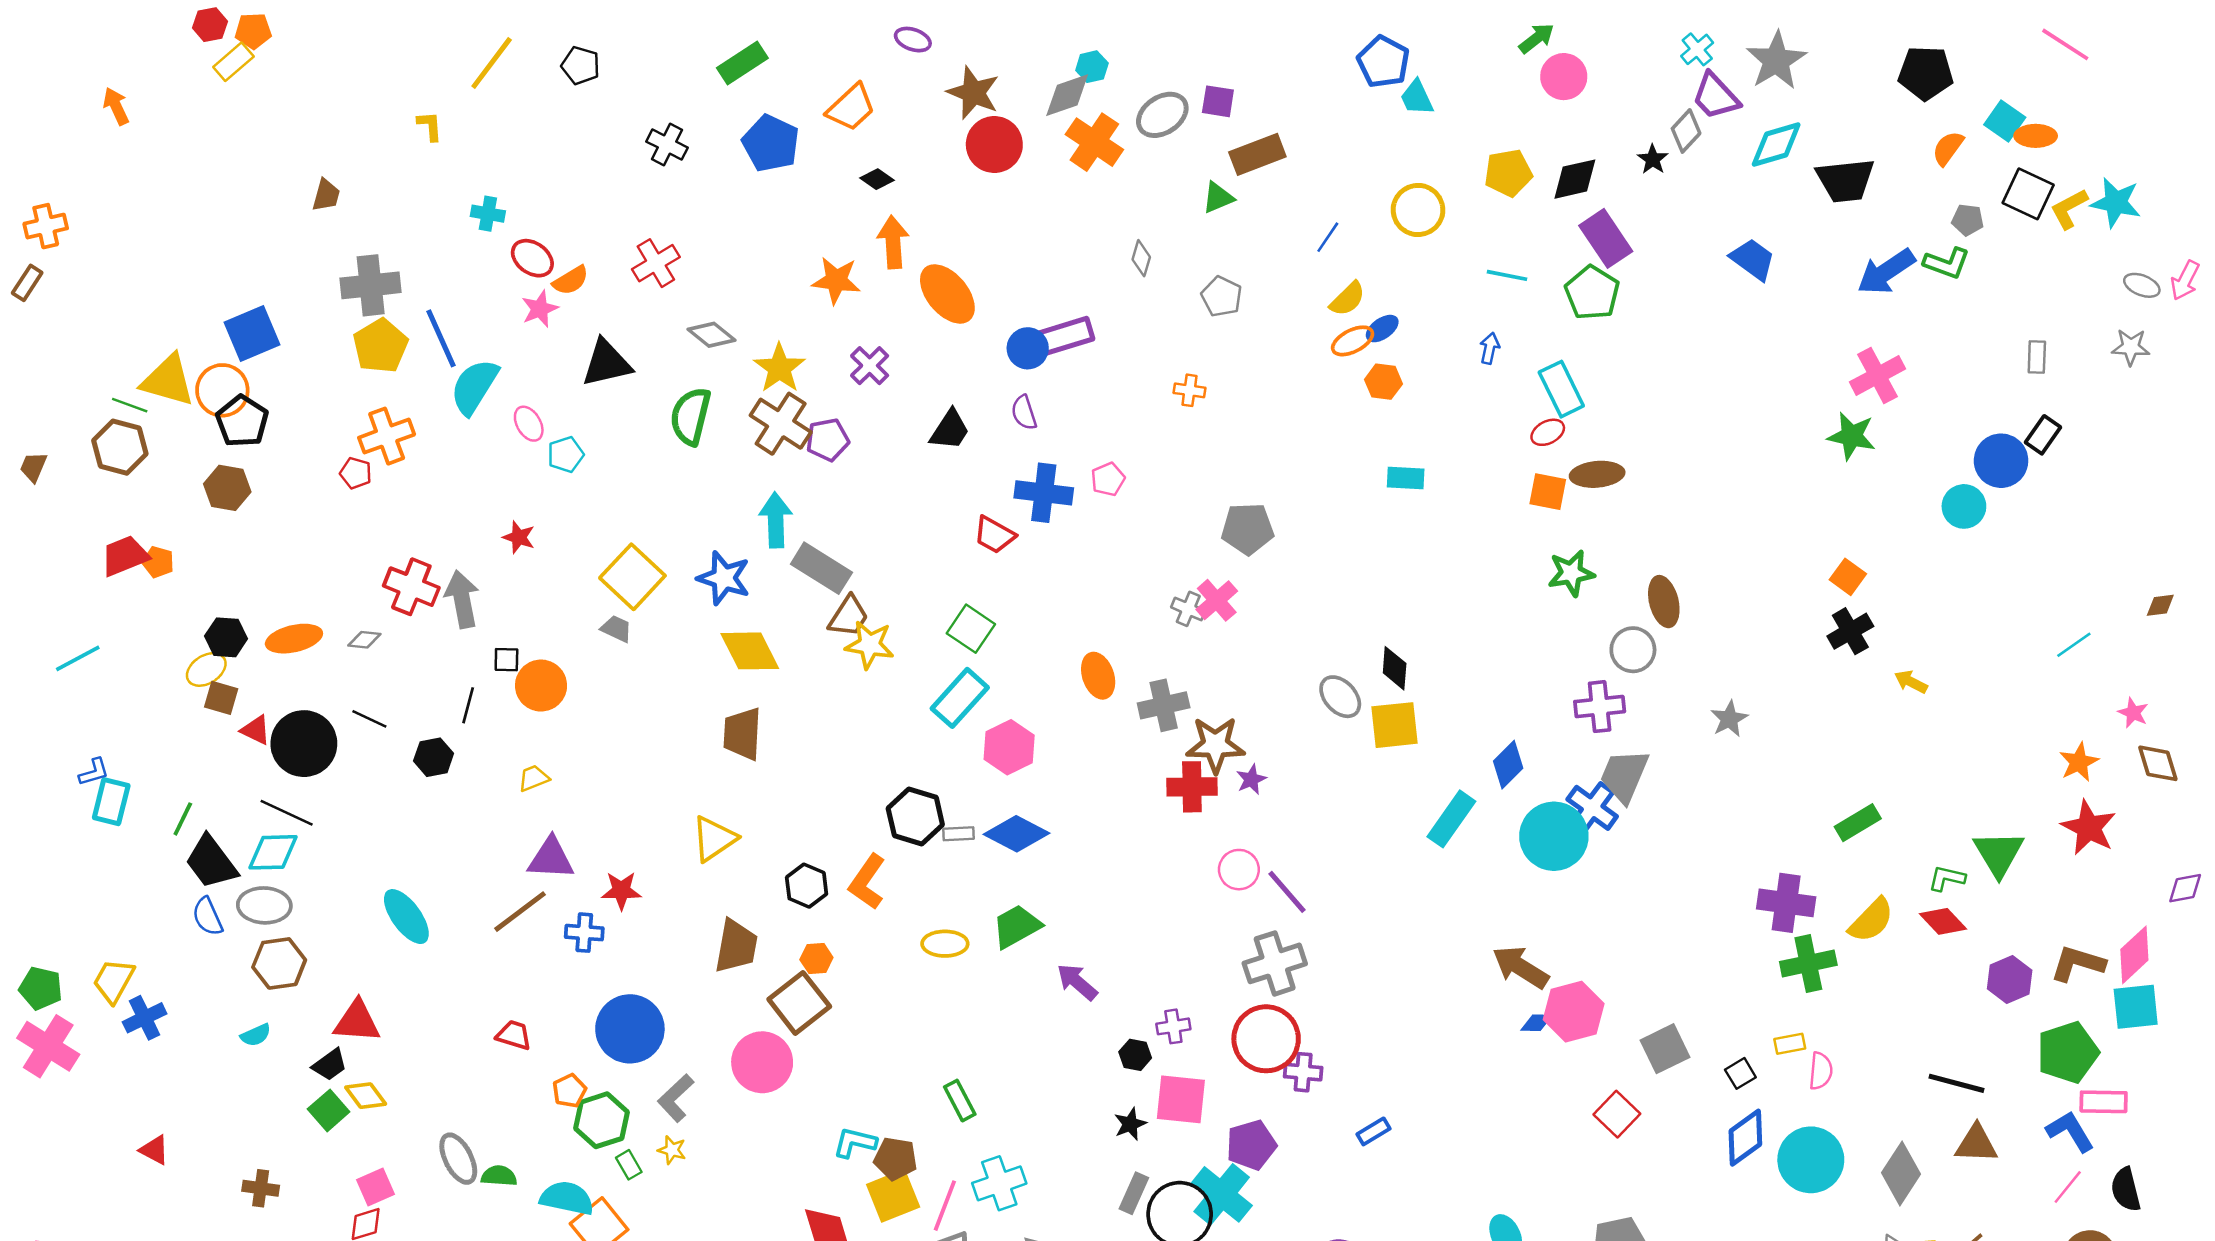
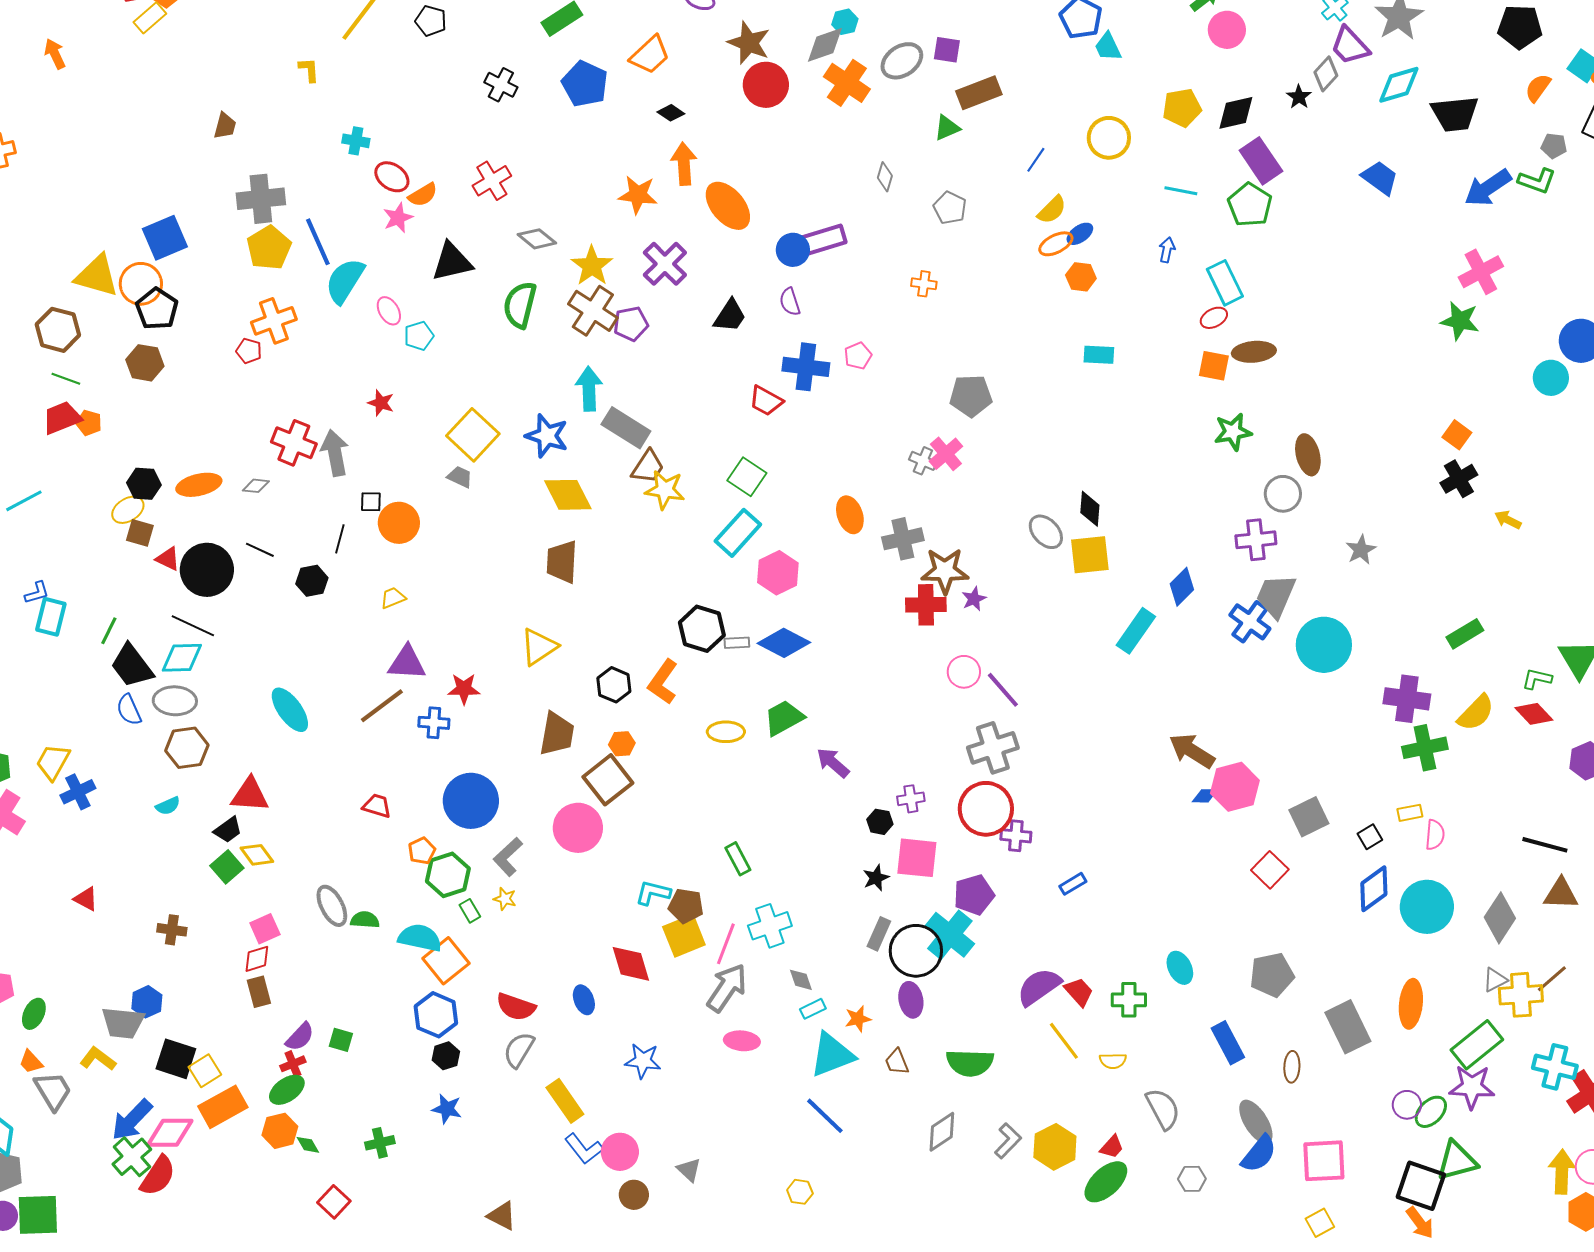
purple cross: (870, 366) -> (665, 264), size x1.4
green line: (130, 405) -> (66, 379), moved
cyan circle: (1554, 836) -> (1324, 645), moved

